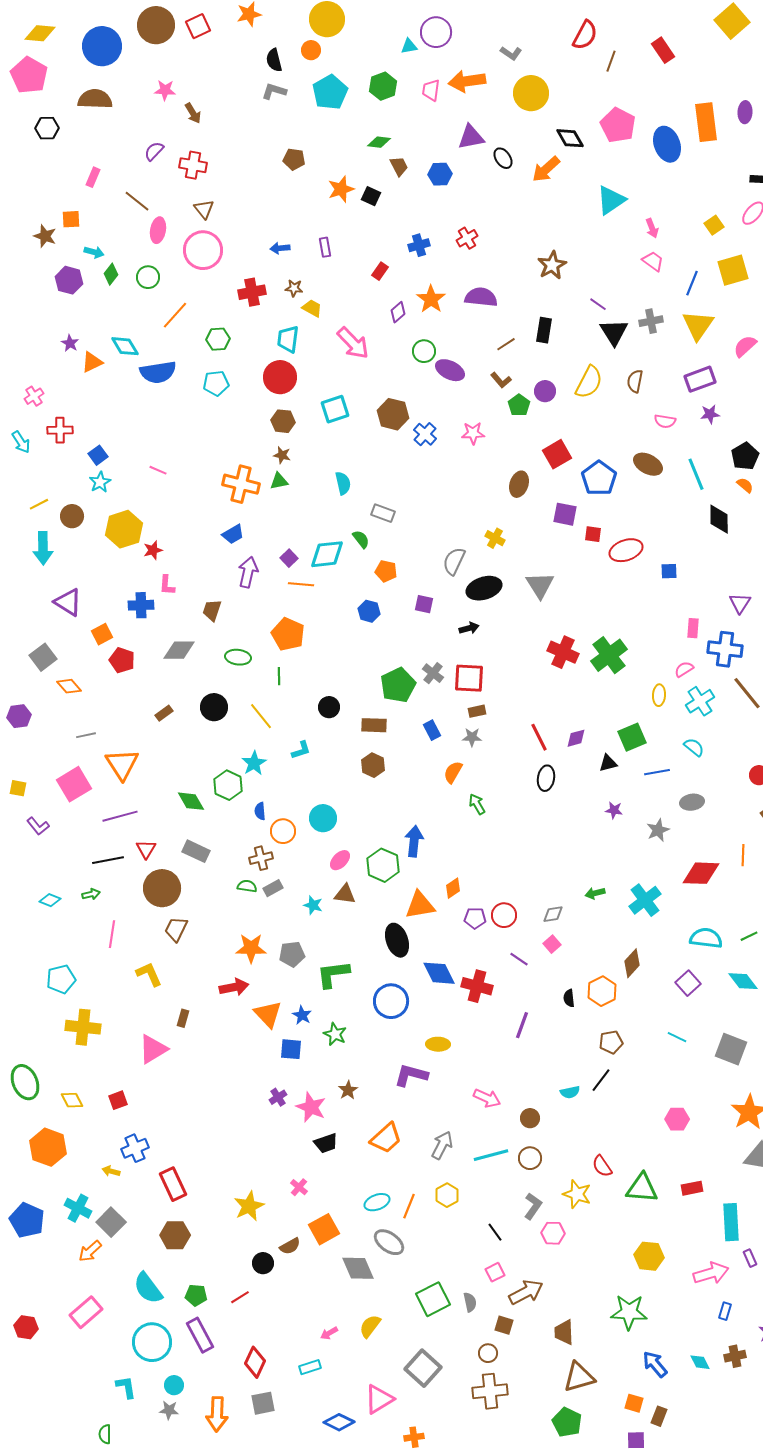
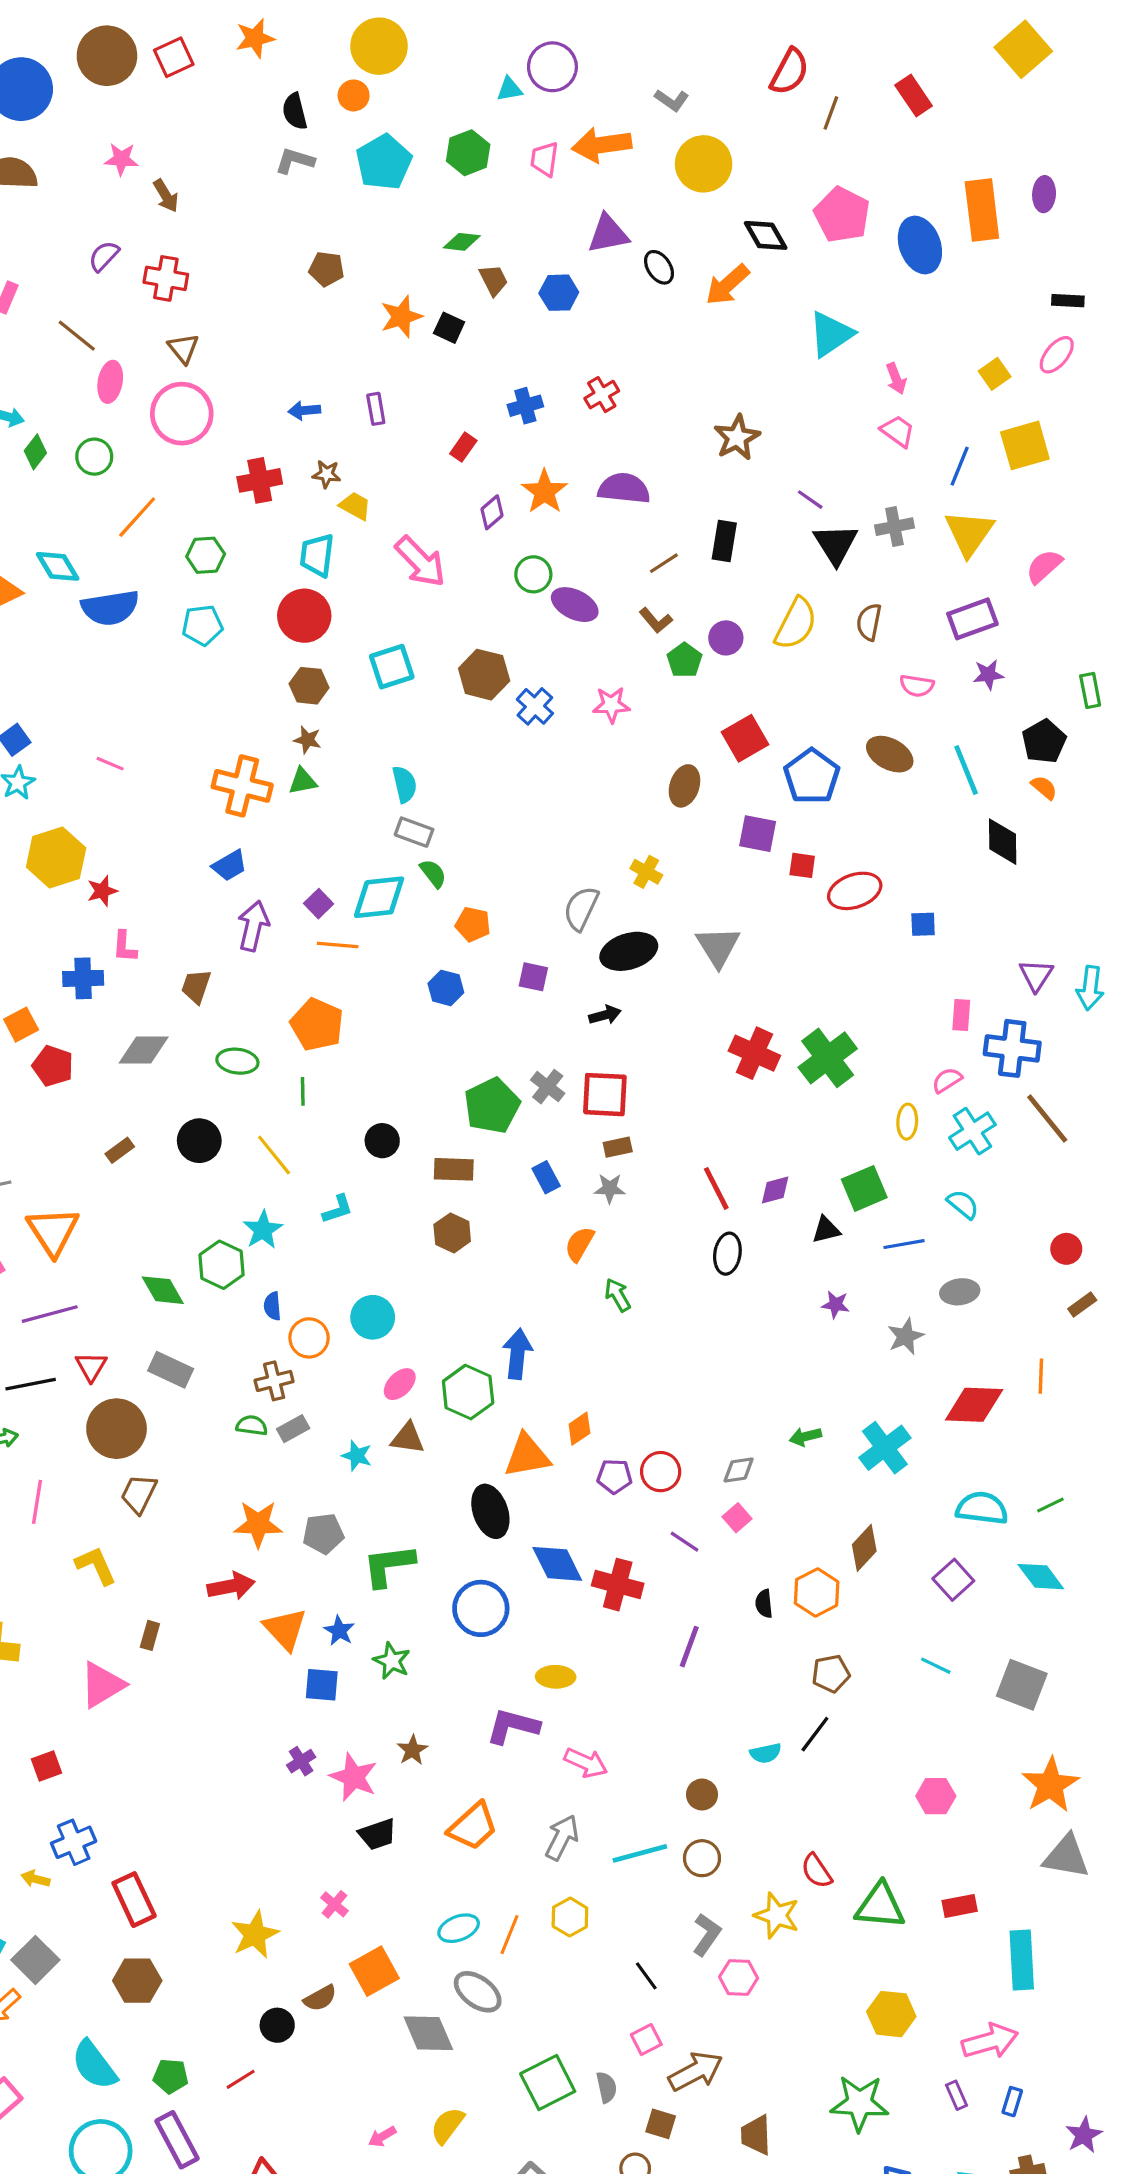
gray rectangle: (383, 513) -> (414, 832), moved
pink arrow: (487, 1098) -> (586, 1763), moved
purple rectangle: (750, 1258) -> (957, 2095), moved

